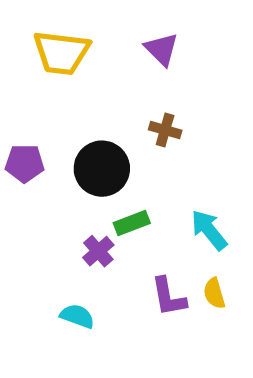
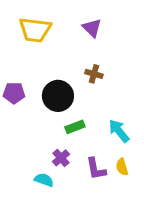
purple cross: (98, 251) -> (61, 158), moved

